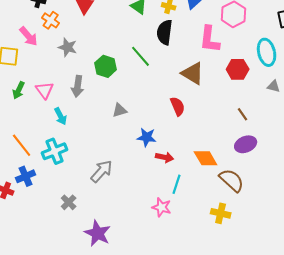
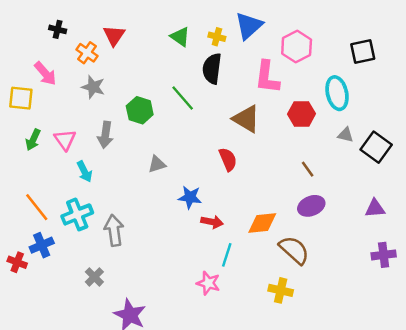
orange cross: (51, 20) -> (87, 53), moved
orange diamond: (206, 158) -> (262, 223), turned -65
gray arrow: (102, 171) -> (114, 230), moved, turned -50

